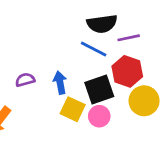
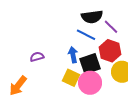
purple line: (129, 38) -> (111, 27), turned 56
blue arrow: (60, 83) -> (73, 55), moved
pink circle: (99, 116) -> (90, 83), size x1.5

